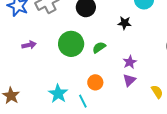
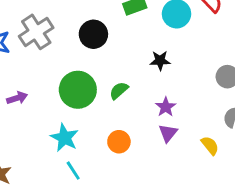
black star: (125, 23) -> (160, 61), moved
cyan star: (58, 94) -> (64, 138), moved
cyan line: (83, 101) -> (73, 171), moved

